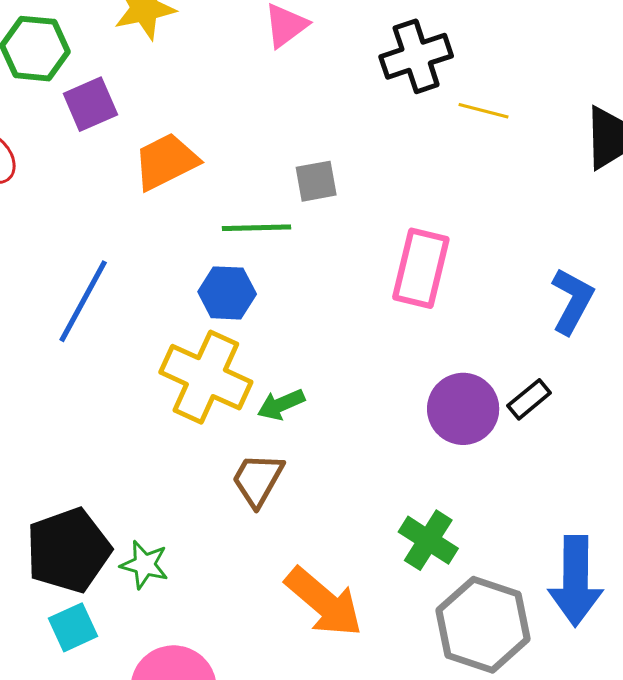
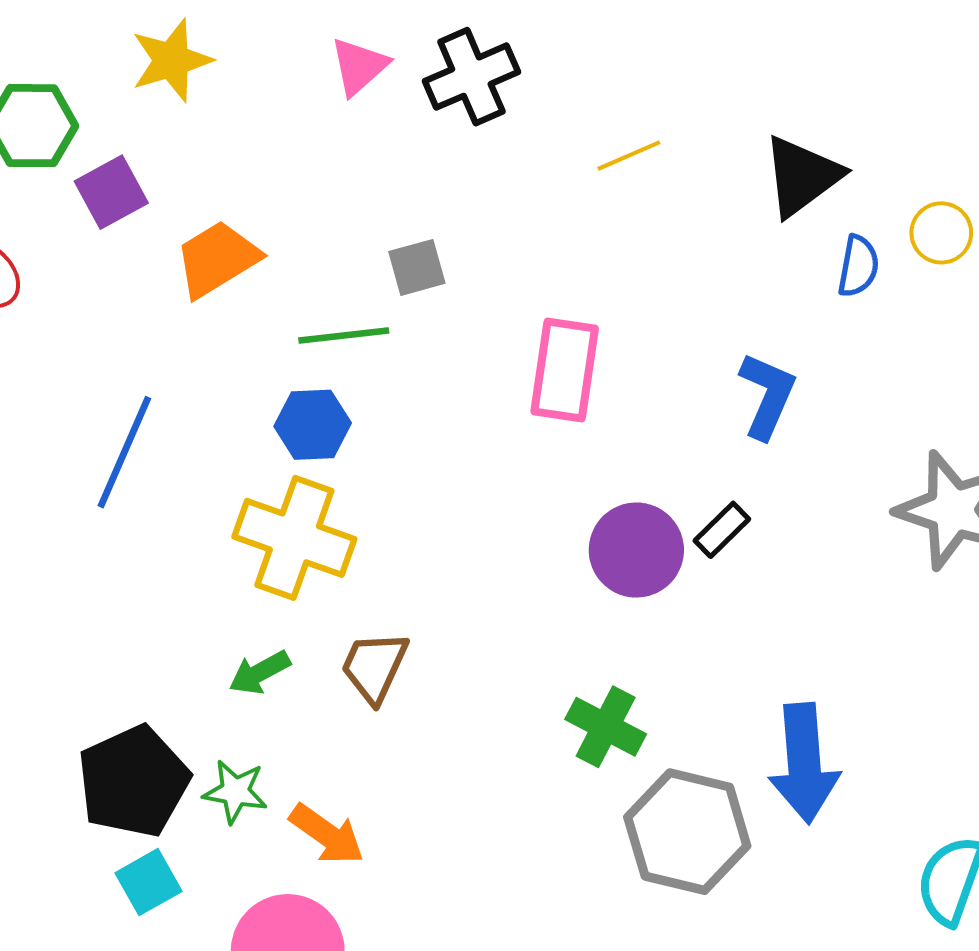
black cross: (416, 56) -> (471, 77), moved
yellow line: (484, 111) -> (629, 156), turned -33
green arrow: (281, 404) -> (260, 672), moved
orange arrow: (324, 602) -> (327, 834), moved, size x0.7

